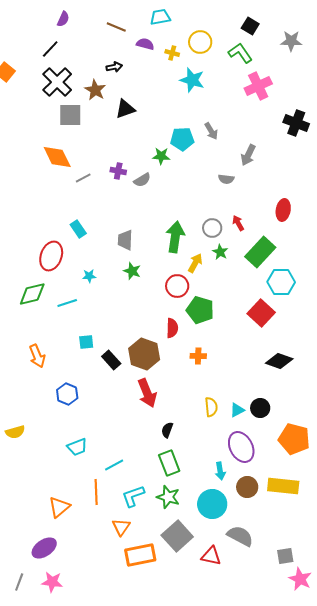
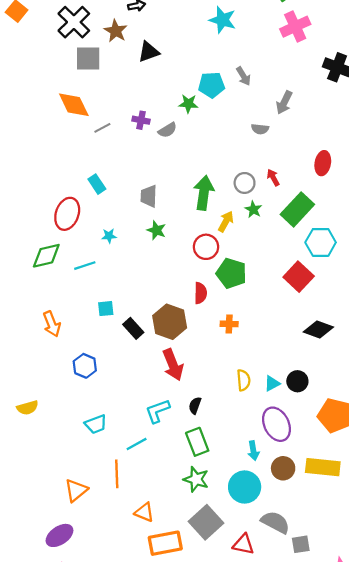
cyan L-shape: (133, 496) -> (158, 411), moved
orange triangle: (121, 527) -> (144, 512), turned -42
gray square: (285, 556) -> (301, 544), moved

